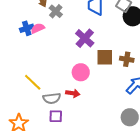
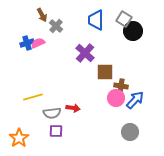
brown cross: (127, 59) -> (121, 86), moved
pink circle: (81, 72) -> (116, 98), moved
yellow line: (33, 82) -> (33, 97), turned -60

